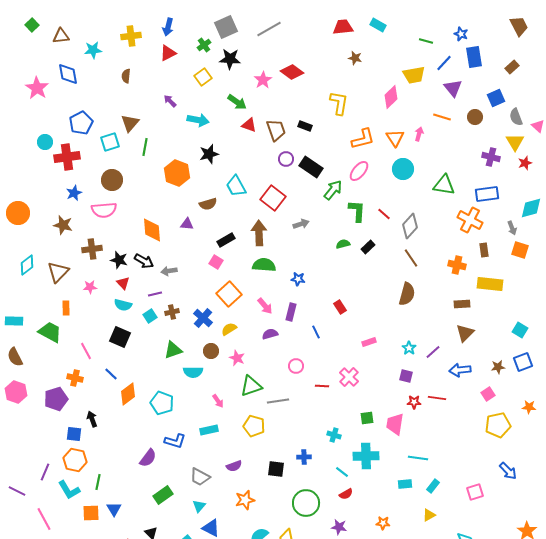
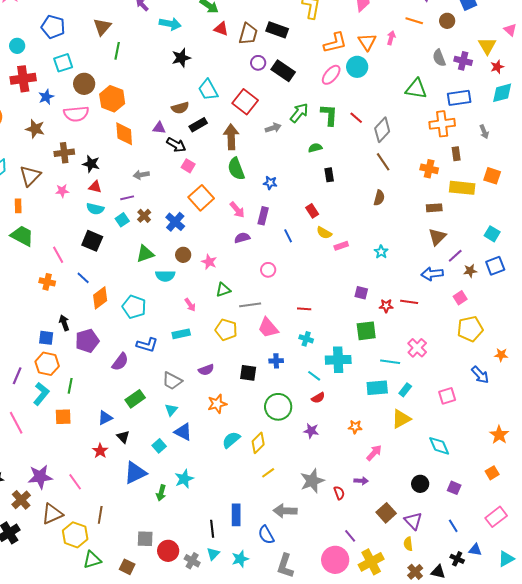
gray semicircle: (516, 117) -> (439, 58), moved
blue pentagon: (81, 123) -> (53, 27), turned -30
black rectangle: (305, 126) -> (277, 30), size x1.5
brown trapezoid: (276, 130) -> (248, 34), turned 35
cyan square: (110, 142) -> (63, 63), moved
red cross: (67, 157) -> (23, 79), moved
cyan circle: (403, 169) -> (357, 67), moved
orange hexagon: (177, 173) -> (112, 99), moved
green arrow: (333, 190) -> (299, 113), moved
cyan diamond: (531, 208) -> (502, 93), moved
orange cross: (470, 220) -> (442, 124), turned -35
black rectangle: (226, 240) -> (198, 125), moved
black rectangle: (368, 247) -> (329, 175), moved, turned -56
orange square: (520, 250) -> (492, 176), moved
black arrow: (144, 261) -> (176, 145), moved
green semicircle: (264, 265) -> (236, 169), turned -115
red triangle: (123, 283) -> (95, 187), turned -32
brown semicircle: (407, 294) -> (379, 198), size x0.7
orange rectangle: (66, 308) -> (18, 206), moved
brown cross: (172, 312) -> (144, 216), turned -32
yellow semicircle: (229, 329) -> (324, 233), moved, turned -119
purple line: (433, 352) -> (455, 256), moved
purple square: (406, 376) -> (361, 293), moved
pink cross: (349, 377) -> (417, 348), moved
green triangle: (251, 386) -> (223, 290), size x0.7
red line: (322, 386) -> (304, 309), moved
purple pentagon: (56, 399) -> (87, 341), moved
orange star: (529, 407) -> (501, 355), moved
green square: (367, 418) -> (366, 331), moved, size x1.5
pink trapezoid: (395, 424) -> (268, 328), moved, turned -50
cyan rectangle: (405, 484) -> (377, 388), size x1.5
cyan L-shape: (69, 490) -> (41, 394), turned -110
blue triangle: (114, 509) -> (105, 418), moved, turned 35
yellow triangle: (429, 515) -> (401, 419), size x1.5

